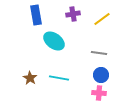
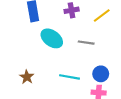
gray line: (99, 53) -> (86, 43), moved
cyan line: (59, 78) -> (69, 77), moved

